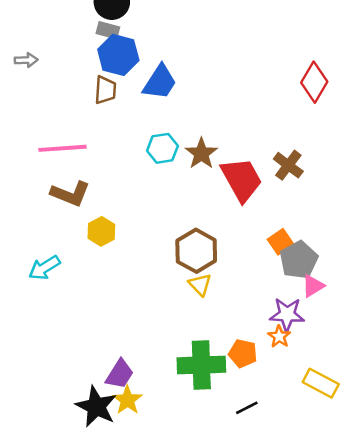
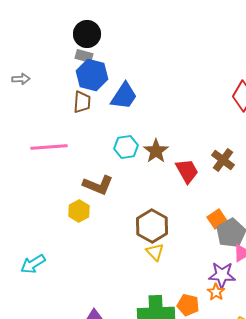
red trapezoid: (242, 179) -> (187, 171), size x0.7
brown L-shape: (70, 194) -> (98, 185), moved
cyan arrow: (44, 268) -> (33, 264), moved

